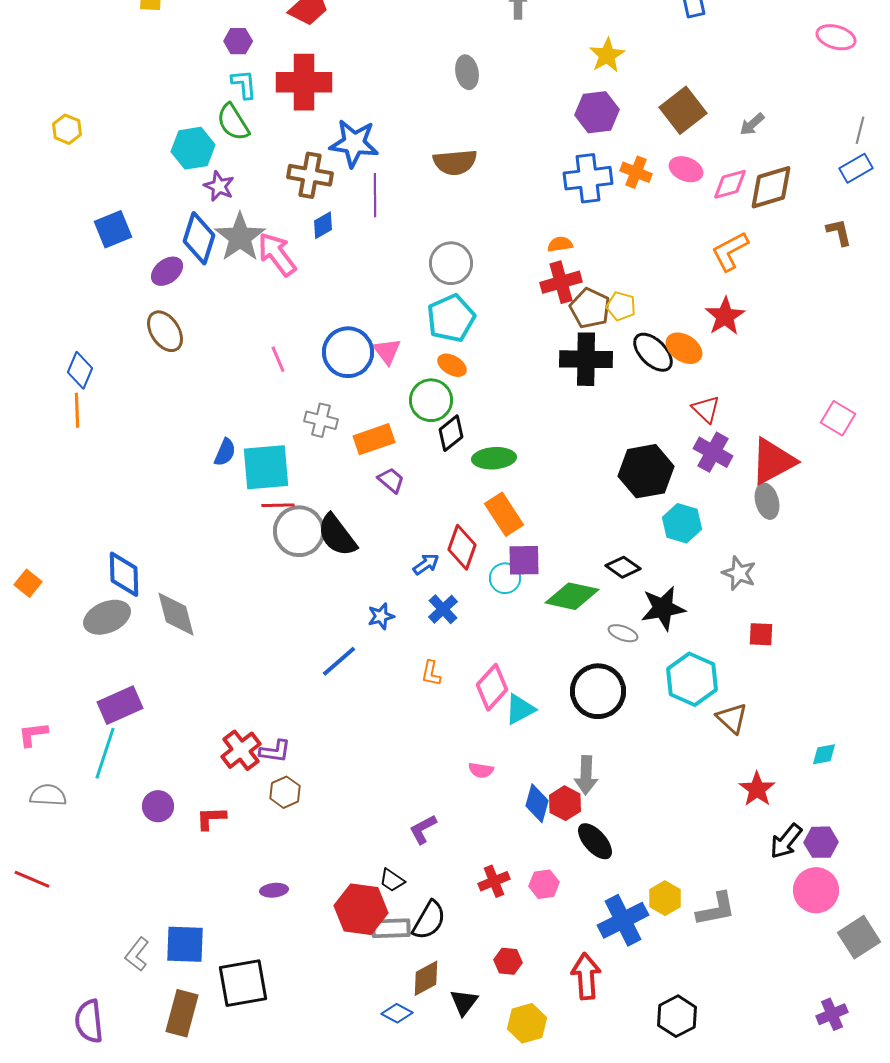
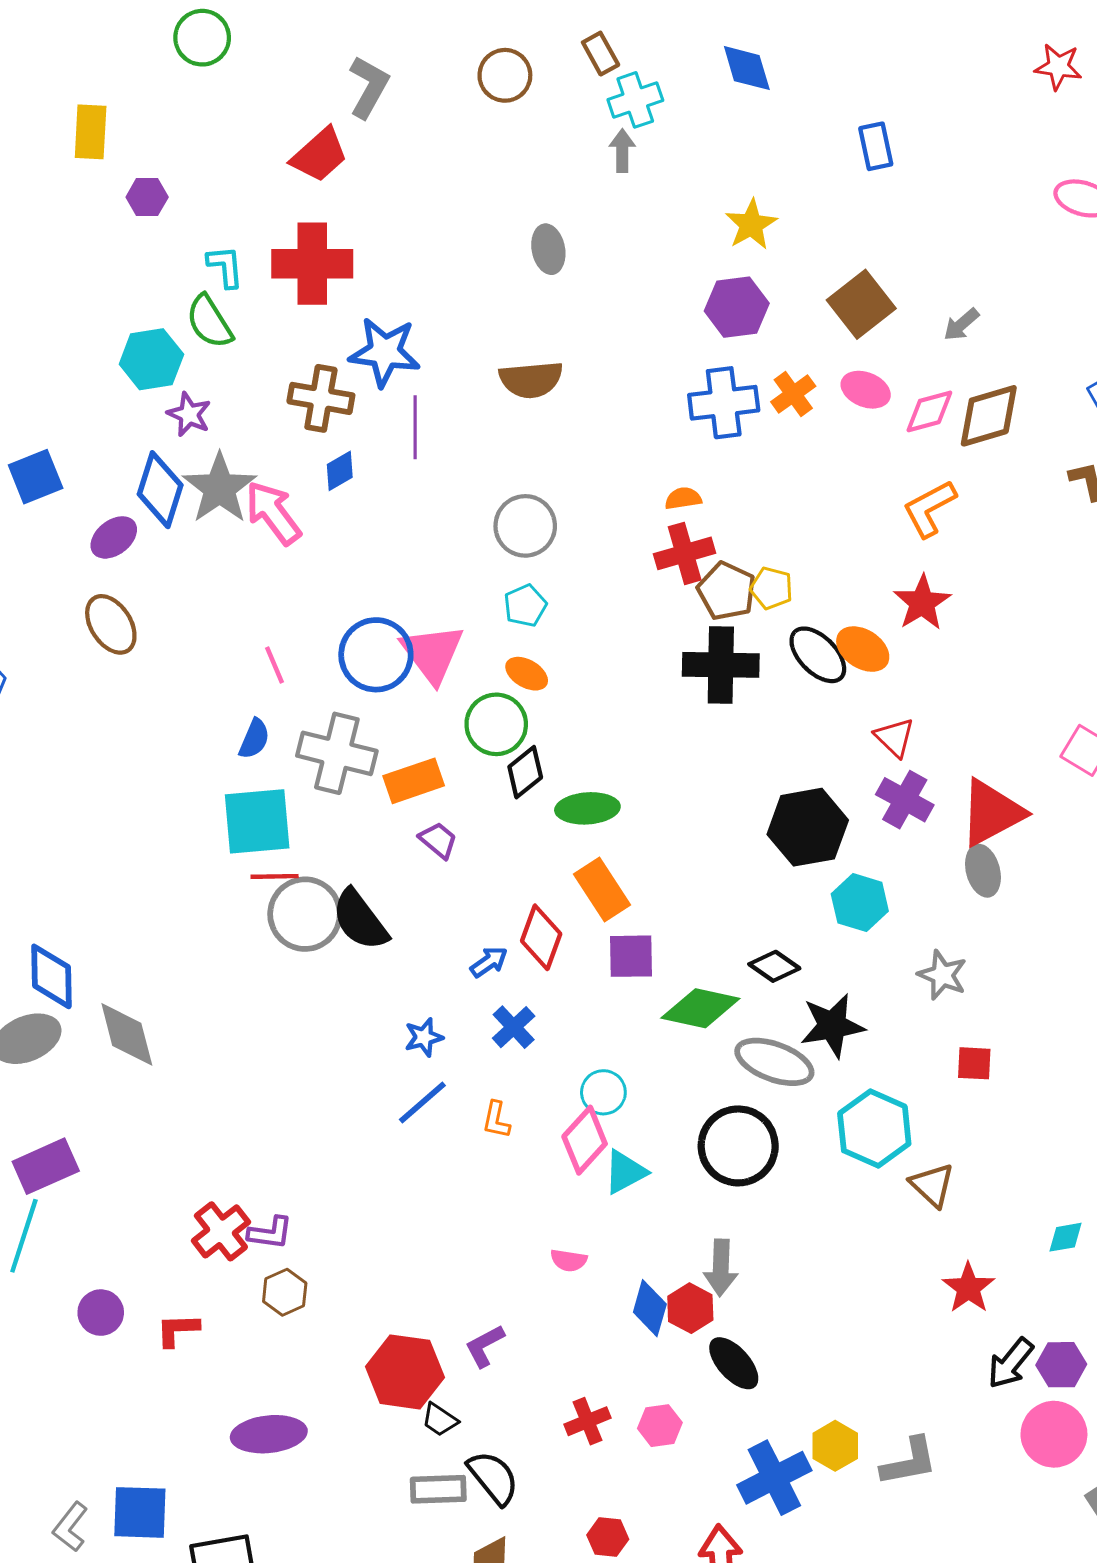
purple hexagon: (238, 41) -> (147, 197), moved
orange cross: (636, 172) -> (793, 394), turned 32
cyan pentagon: (451, 318) -> (525, 606), size x0.6
pink triangle: (387, 351) -> (432, 653), size x1.6
gray cross: (321, 420) -> (337, 753), size x1.6
blue semicircle: (225, 452) -> (254, 739), moved
cyan circle: (505, 578) -> (603, 1092), moved
gray ellipse: (623, 633) -> (774, 1062), size x1.8
blue line: (339, 661) -> (422, 1102), moved
purple ellipse: (274, 890) -> (269, 1434), size x1.8
red hexagon: (361, 909) -> (405, 1372), moved
black semicircle: (429, 920) -> (493, 1478), turned -69

